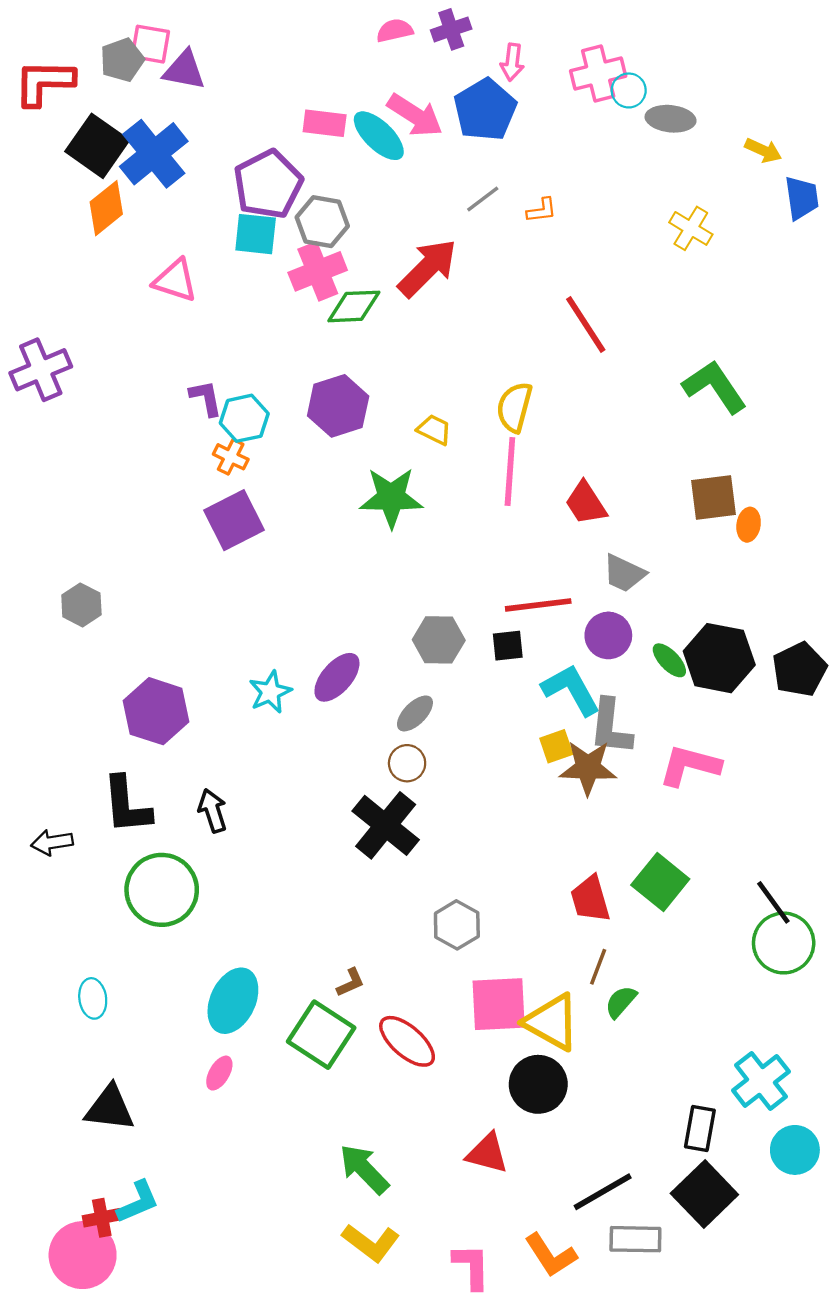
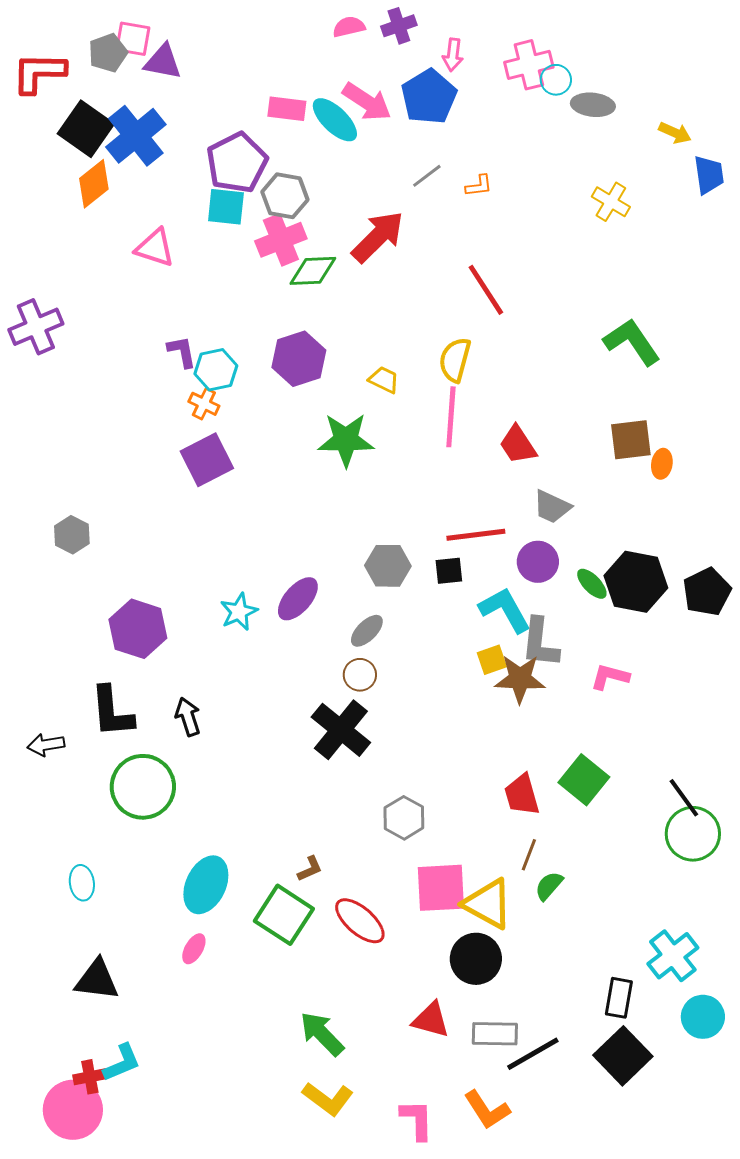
red line: (586, 325) -> (486, 290), moved
pink L-shape: (690, 765) -> (610, 677), size x0.7
gray rectangle: (635, 1239) -> (495, 1034), moved

